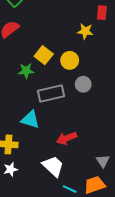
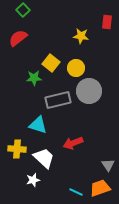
yellow star: (85, 31) -> (81, 36), moved
gray circle: (83, 84) -> (89, 91), size x1.6
white trapezoid: (53, 166) -> (44, 158), moved
white star: (11, 169) -> (33, 180), moved

